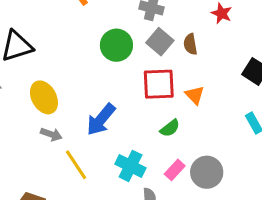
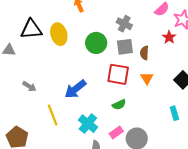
gray square: (160, 42) -> (125, 47), turned 30
orange triangle: (195, 95) -> (147, 78), moved
yellow ellipse: (44, 97) -> (59, 34), moved
gray arrow: (51, 134) -> (29, 86), moved

